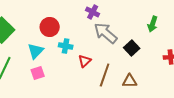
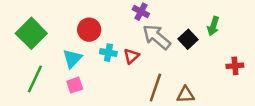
black square: (132, 48) -> (188, 39), moved
red triangle: (85, 61) -> (131, 56), moved

